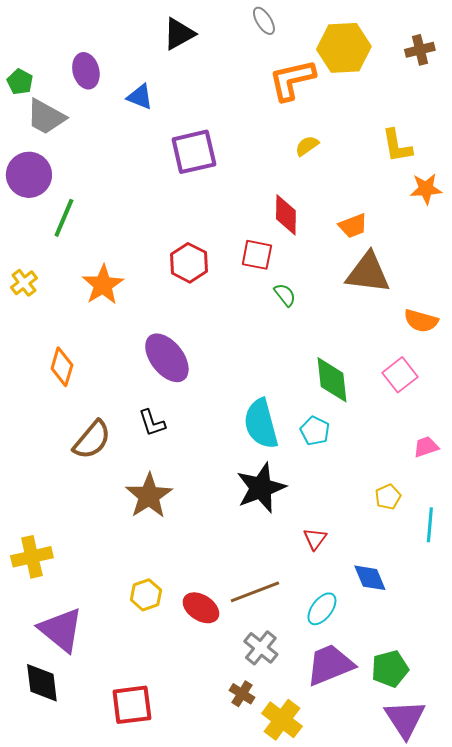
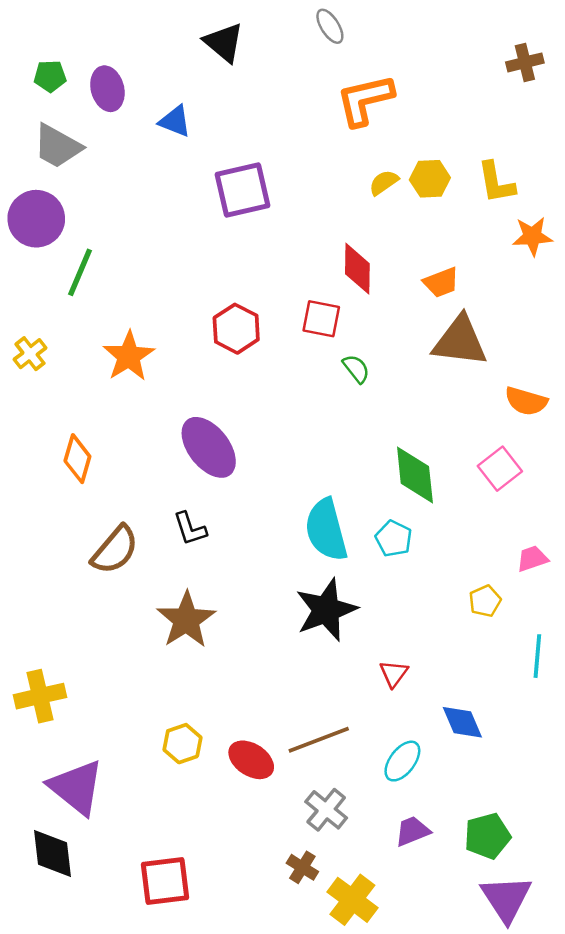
black triangle: (179, 34) -> (224, 42), turned -51
yellow hexagon: (344, 48) -> (430, 179), moved, size x0.6
green pentagon: (20, 82) -> (50, 76), moved, turned -30
yellow pentagon: (388, 497) -> (485, 601), moved
purple trapezoid: (330, 665) -> (412, 831), size x0.6

